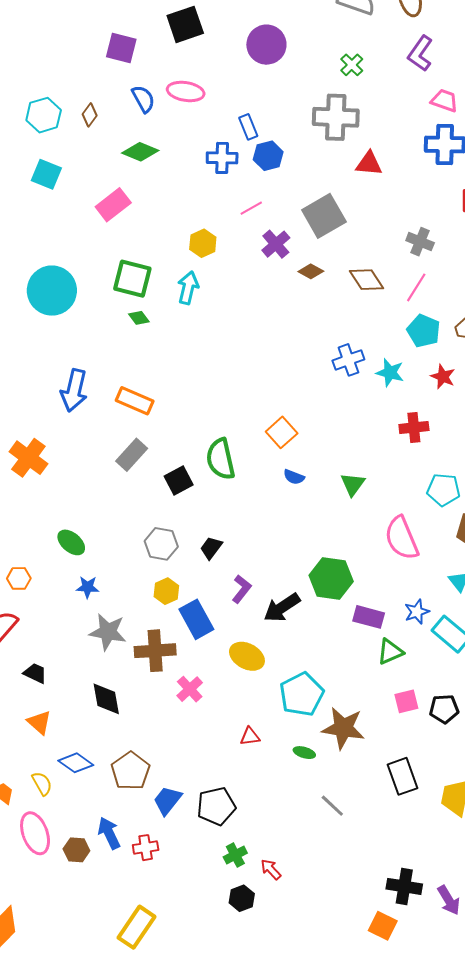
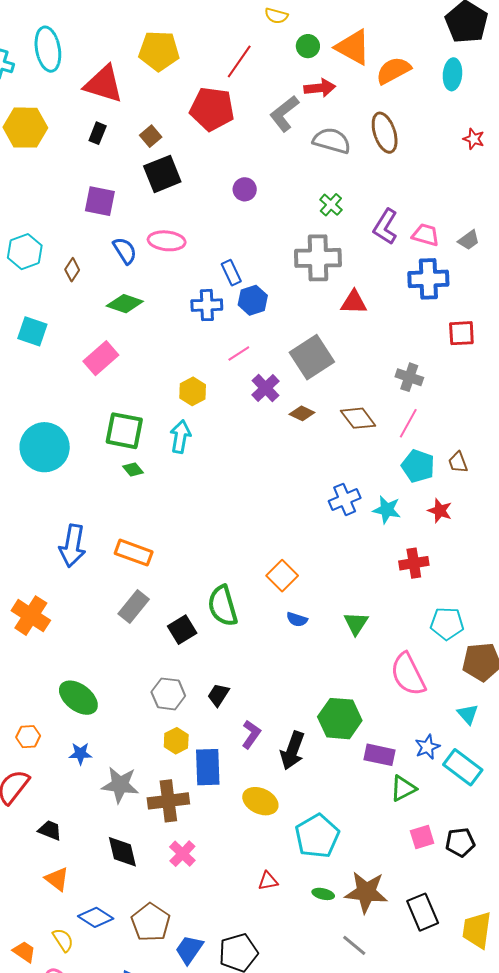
purple circle: (266, 45) -> (245, 189), size x0.6
purple L-shape: (420, 53) -> (385, 227), moved
cyan hexagon: (44, 115) -> (25, 252), moved
green ellipse: (71, 542) -> (78, 698), size x1.4
blue star: (88, 587) -> (80, 754), moved
black arrow: (282, 608) -> (292, 751), turned -33
blue rectangle: (196, 619) -> (208, 767), turned 30
pink cross: (190, 689) -> (182, 854), moved
brown star: (343, 728) -> (366, 892), moved

